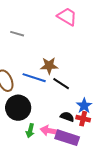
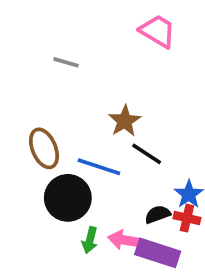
brown star: (49, 66) -> (125, 121), turned -30
blue line: (34, 78) -> (99, 167), moved
black semicircle: (67, 117) -> (158, 214), turned -40

